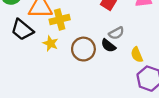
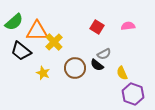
yellow cross: (60, 20) -> (54, 42), turned -30
yellow star: (51, 43) -> (43, 73), moved

